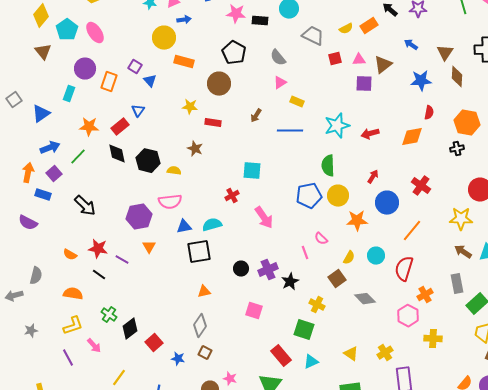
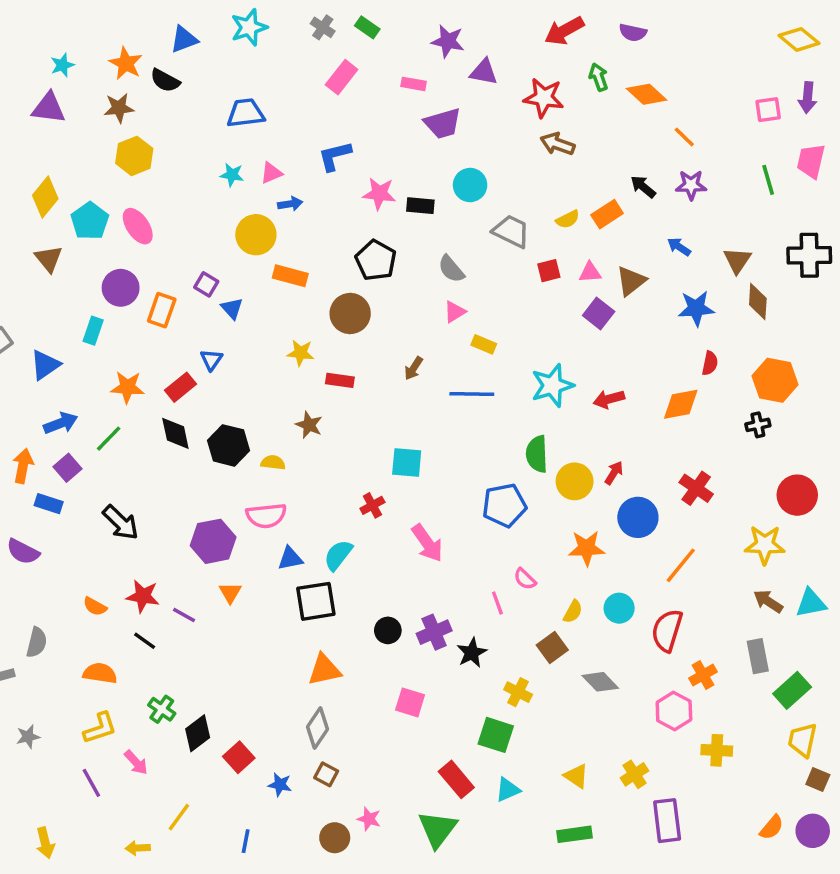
purple square: (364, 84) -> (599, 314), turned 36
yellow circle: (338, 196) -> (575, 481), moved
cyan semicircle: (212, 225) -> (338, 555), turned -36
orange triangle: (204, 292) -> (324, 670), size x1.5

